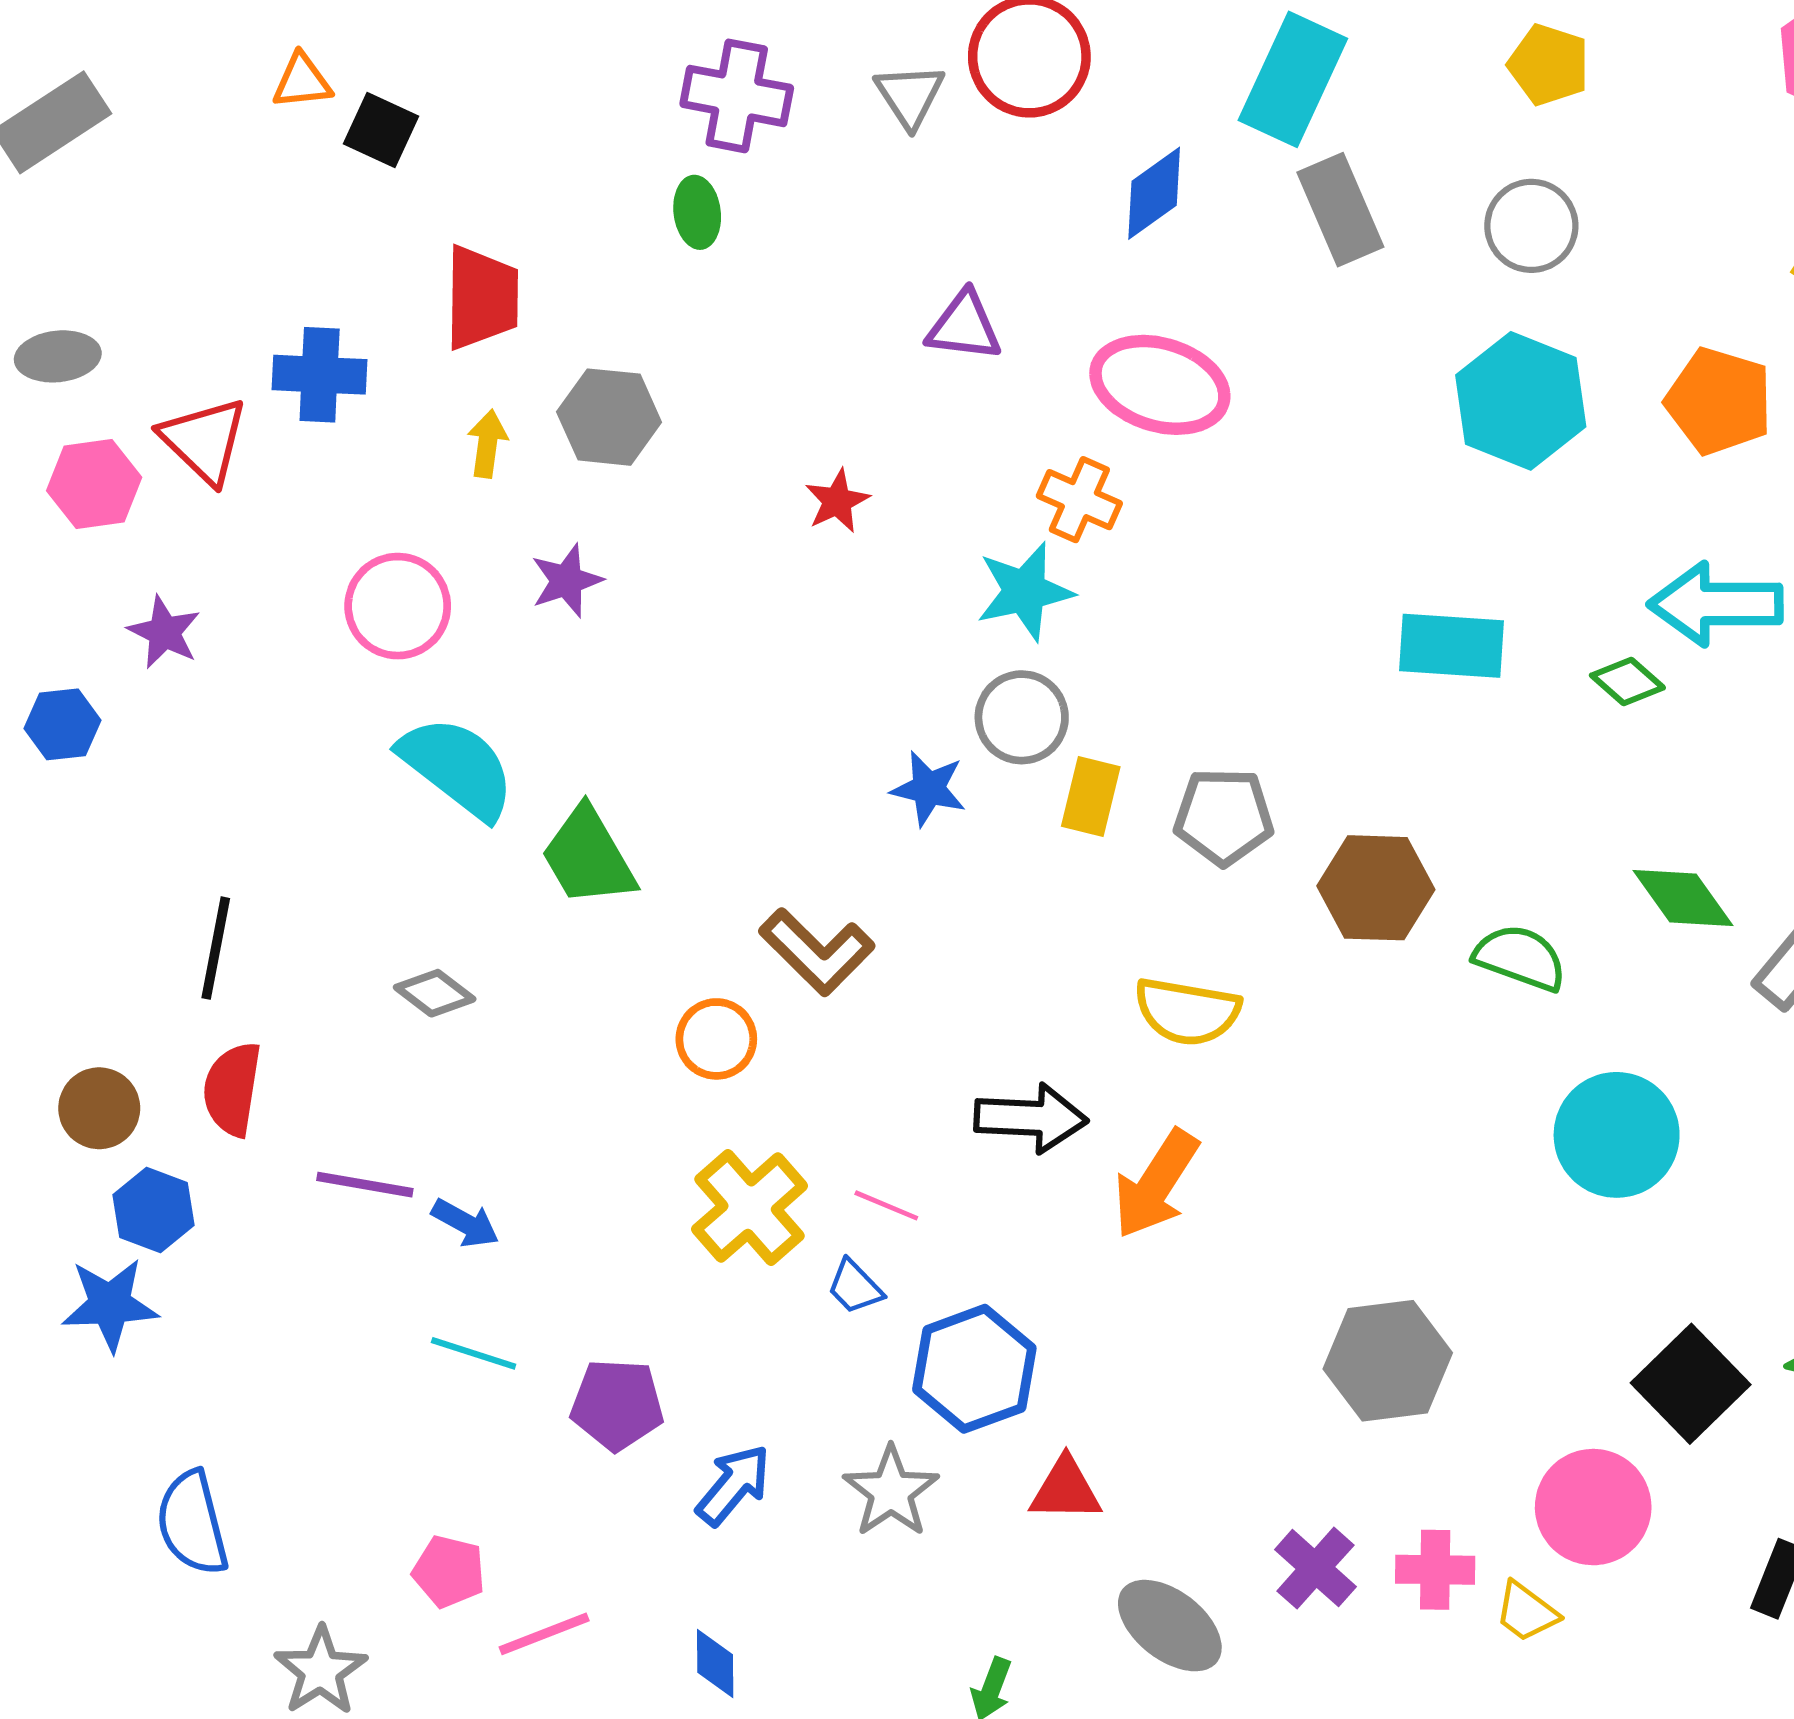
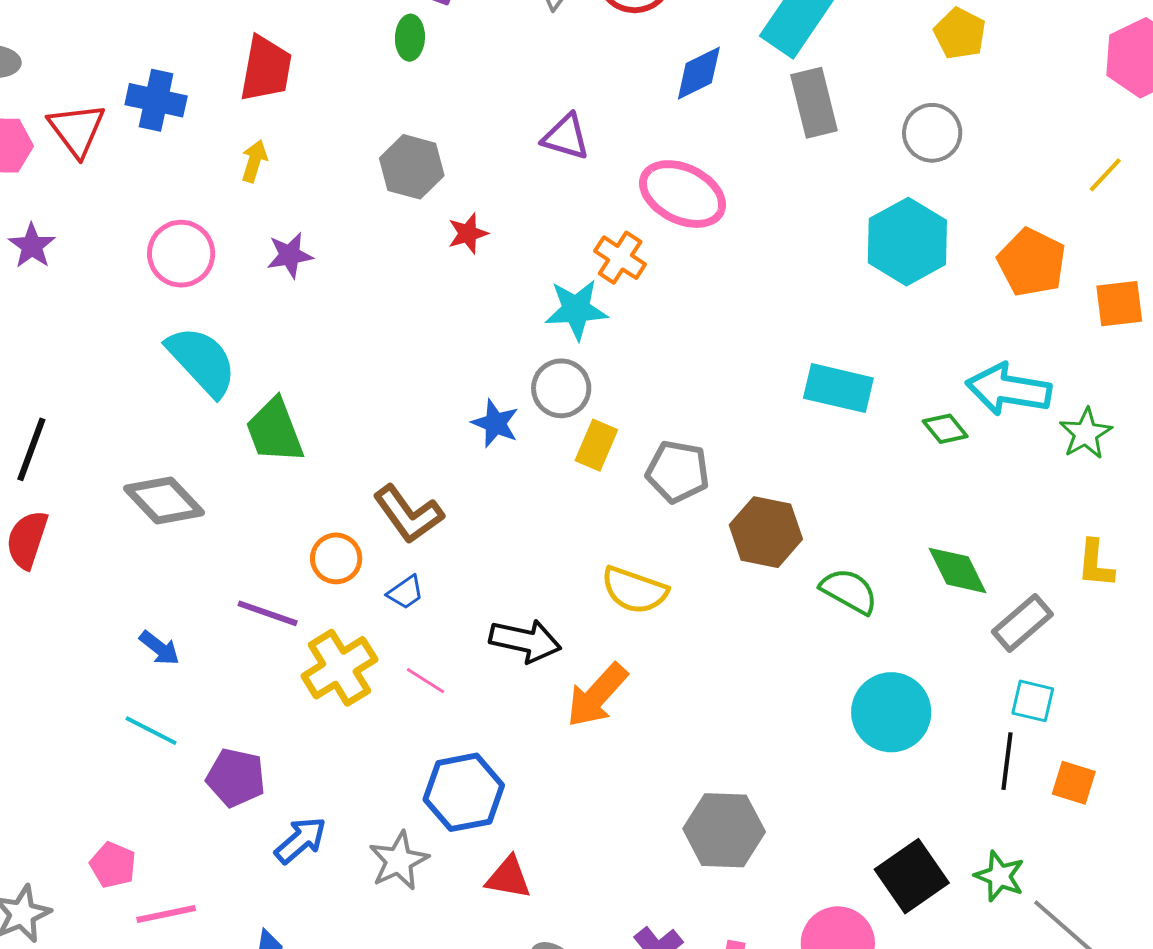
gray hexagon: (609, 417) -> (412, 167), moved
gray diamond: (435, 993) -> (164, 500), size x1.6
purple line: (365, 1185) -> (268, 613), moved
blue trapezoid: (855, 1287) -> (405, 592), moved, turned -90

